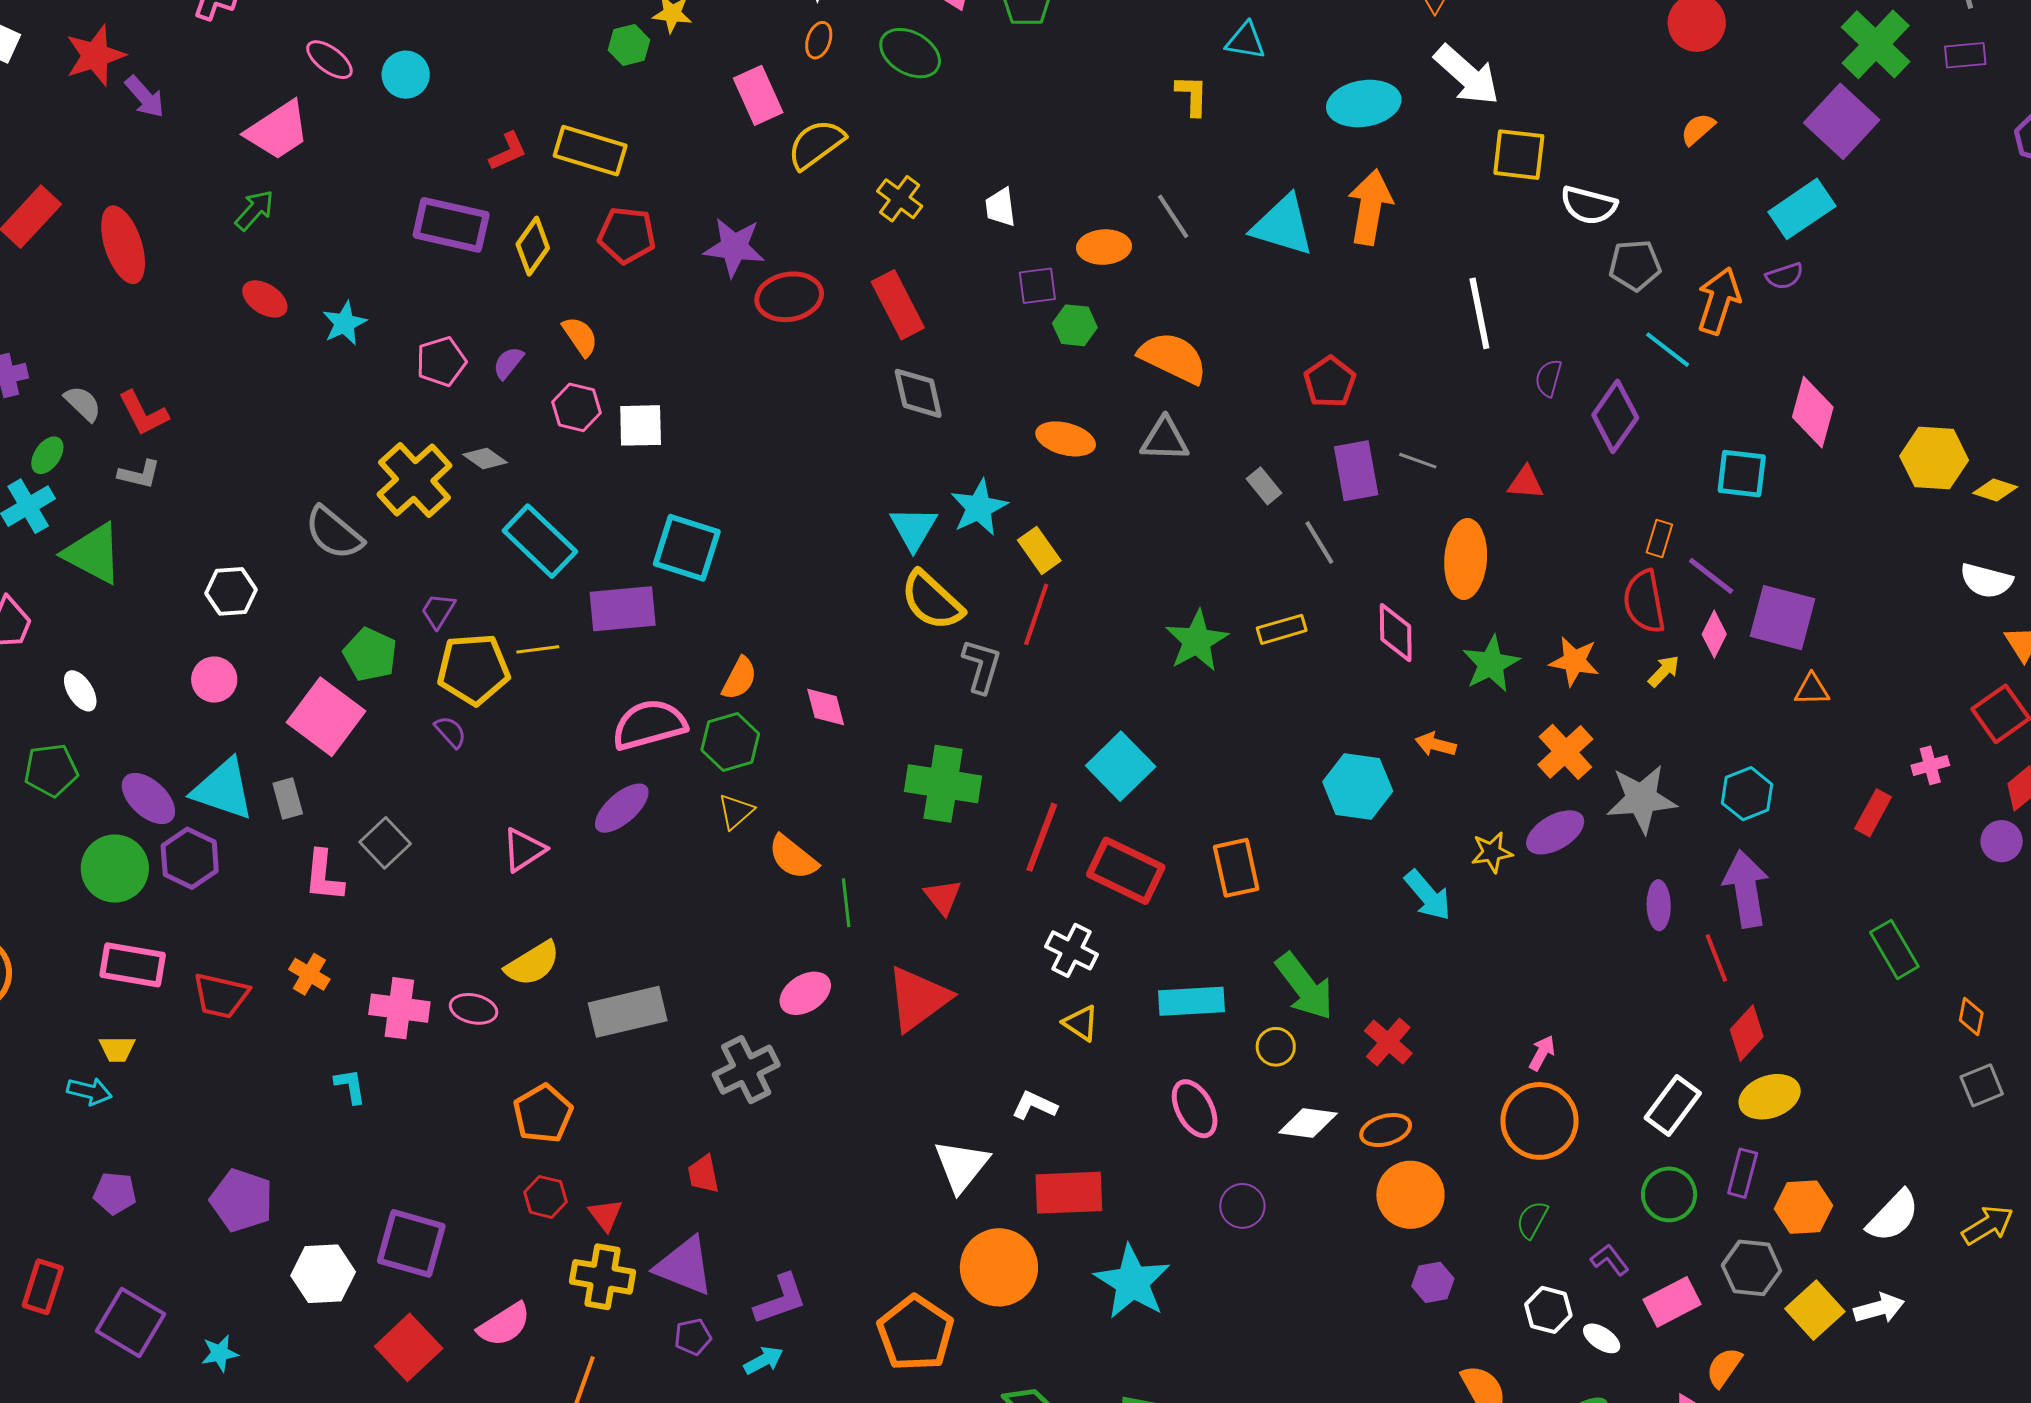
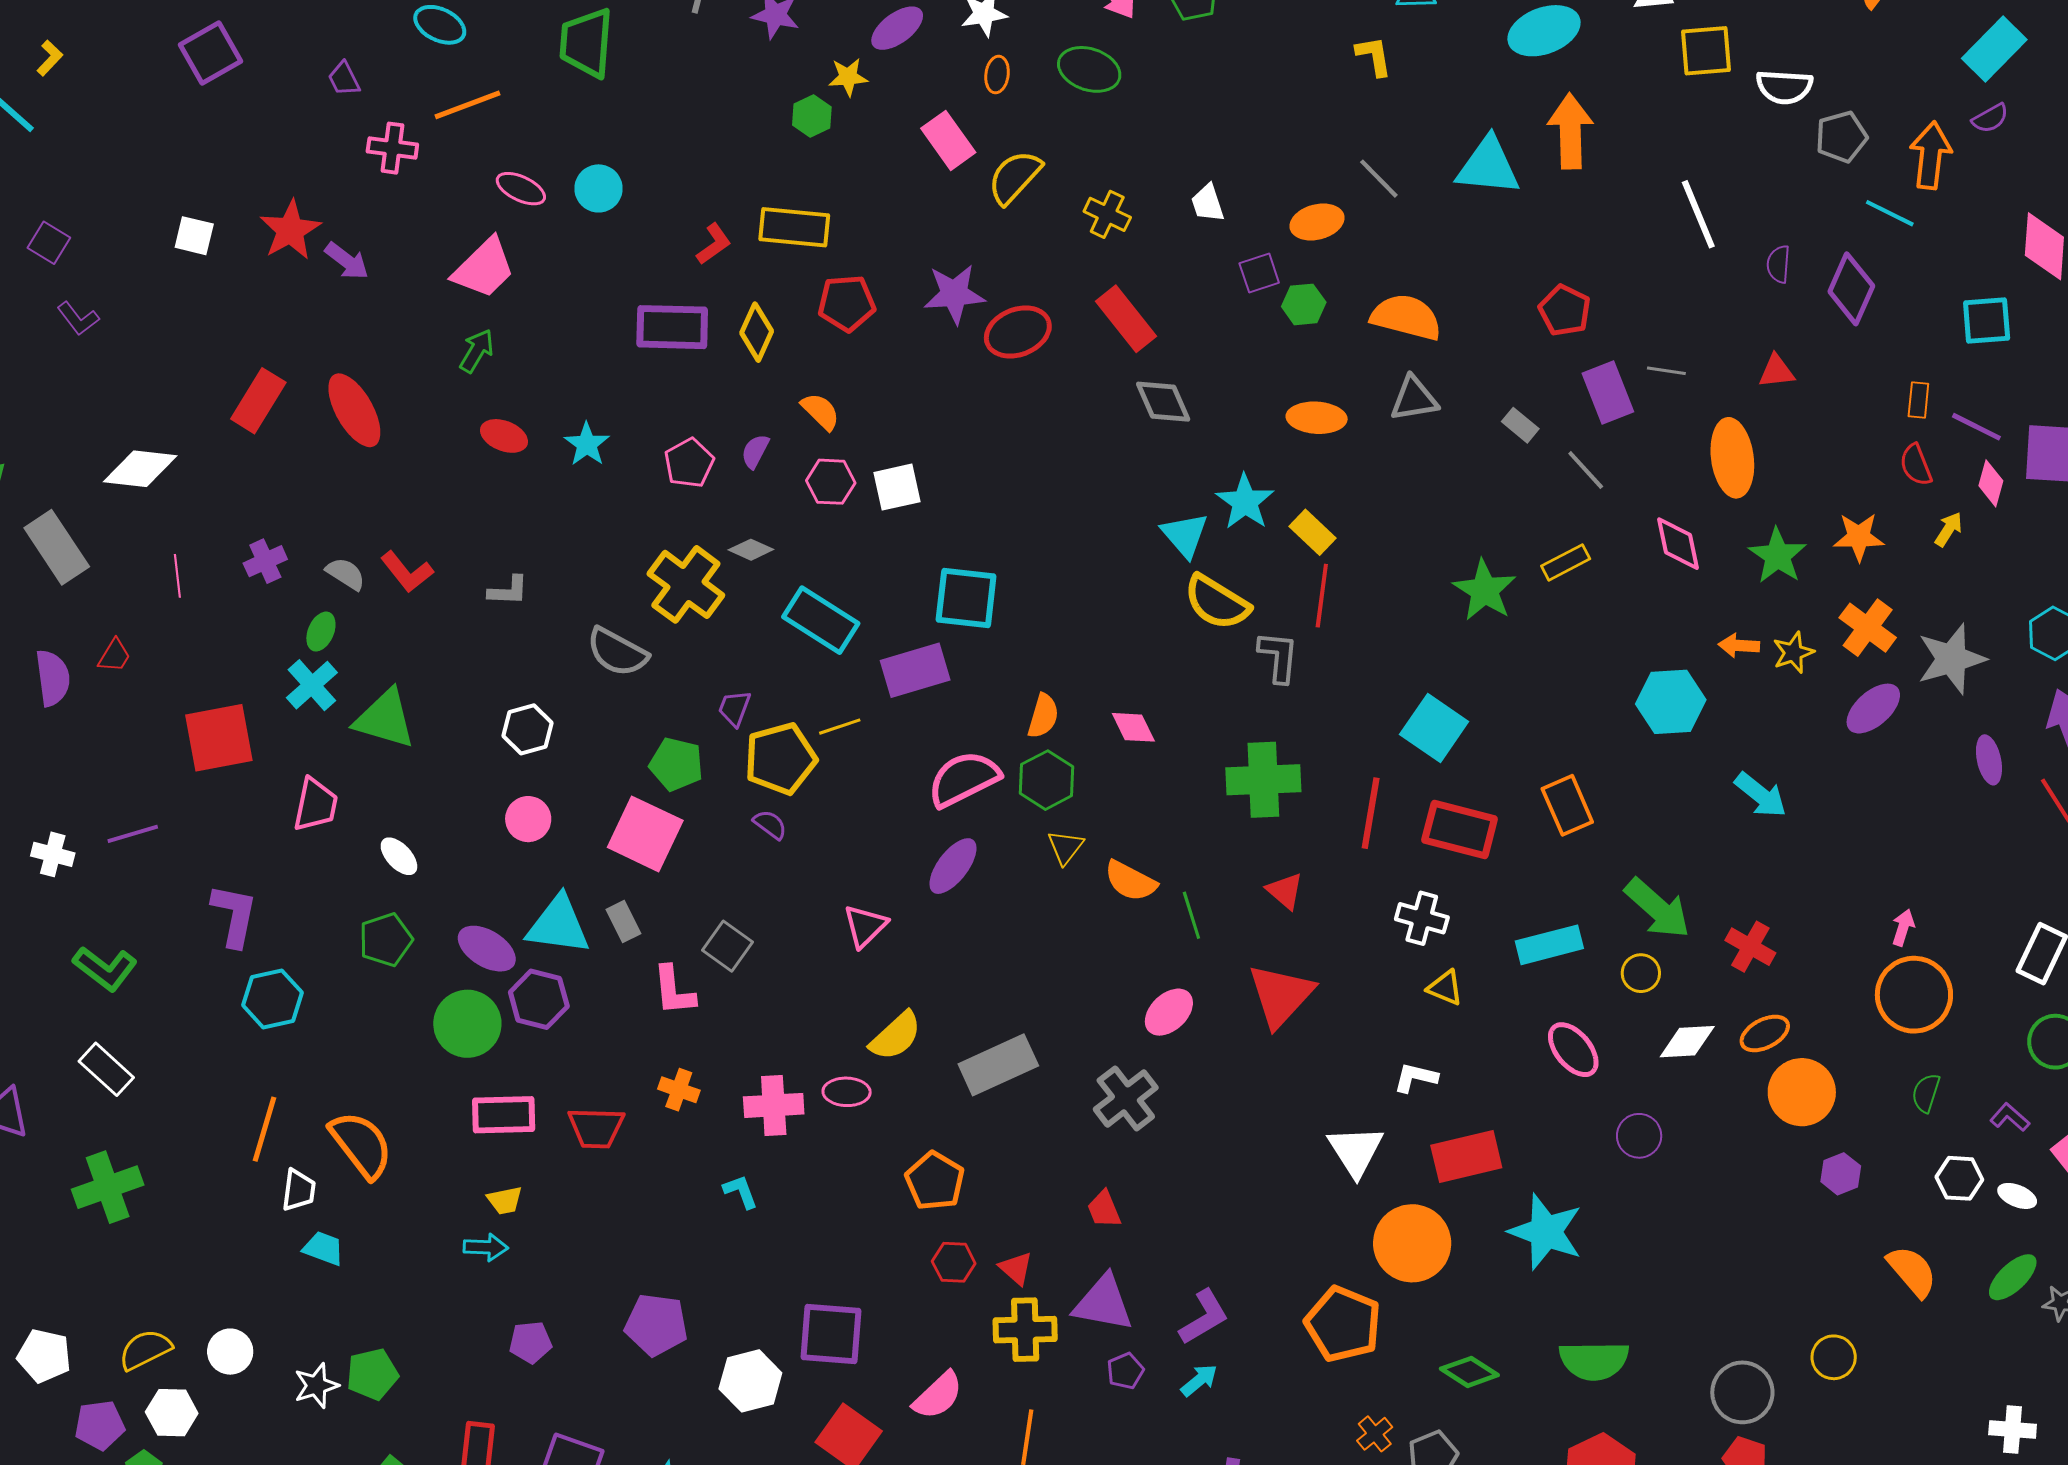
gray L-shape: (139, 474) -> (508, 591), moved
red semicircle: (1644, 602) -> (1916, 465), size x0.7
yellow star: (1492, 852) -> (1793, 653), moved

